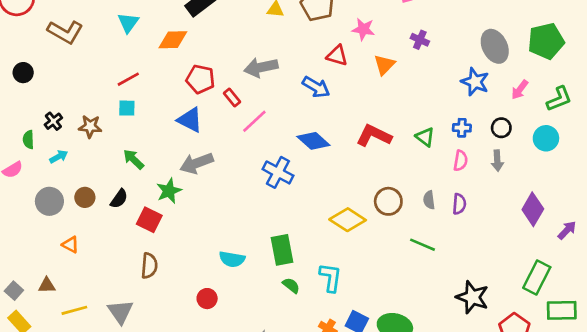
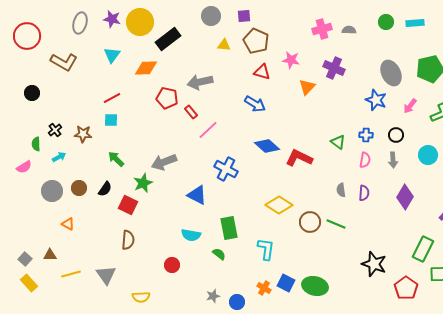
purple cross: (420, 40) -> (334, 68), size x1.5
red triangle: (337, 56) -> (262, 72), moved
gray arrow: (261, 67) -> (200, 82), moved
blue triangle: (190, 120) -> (197, 195), moved
red L-shape: (374, 136) -> (299, 158), moved
cyan circle: (546, 138) -> (428, 155), moved
blue diamond: (313, 141) -> (267, 146), moved
brown circle: (388, 201) -> (310, 222), moved
purple diamond: (533, 209) -> (405, 197), moved
green semicircle: (291, 285) -> (219, 254), moved

